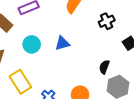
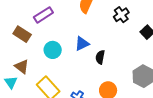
black semicircle: (104, 67) -> (100, 57), moved

